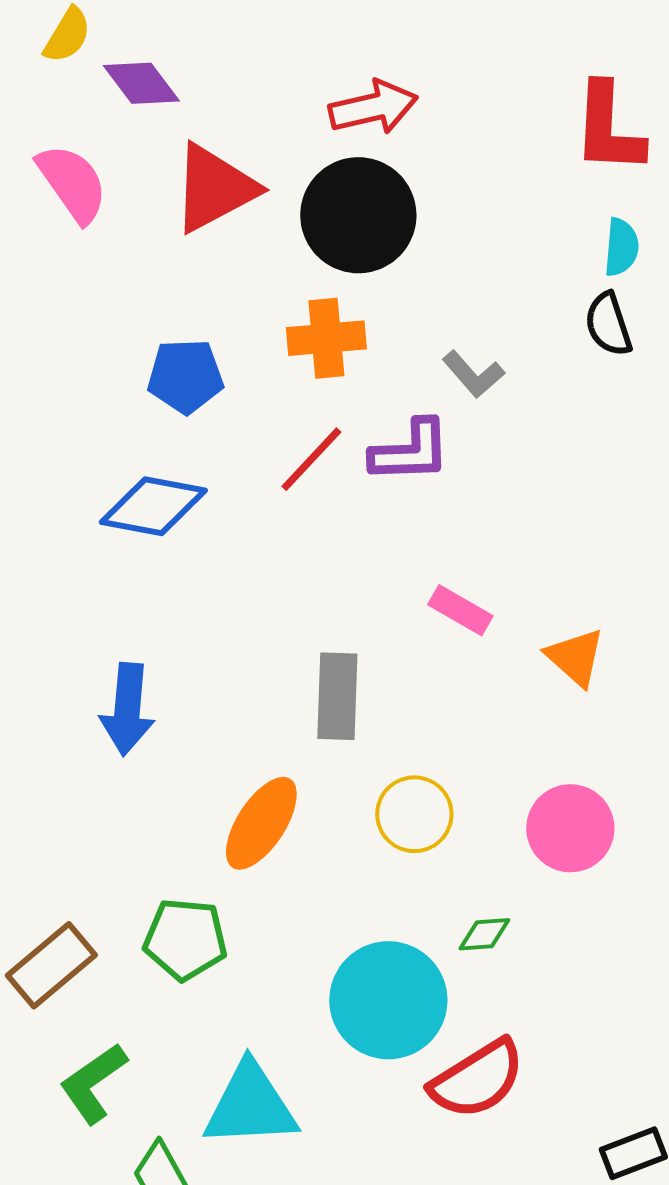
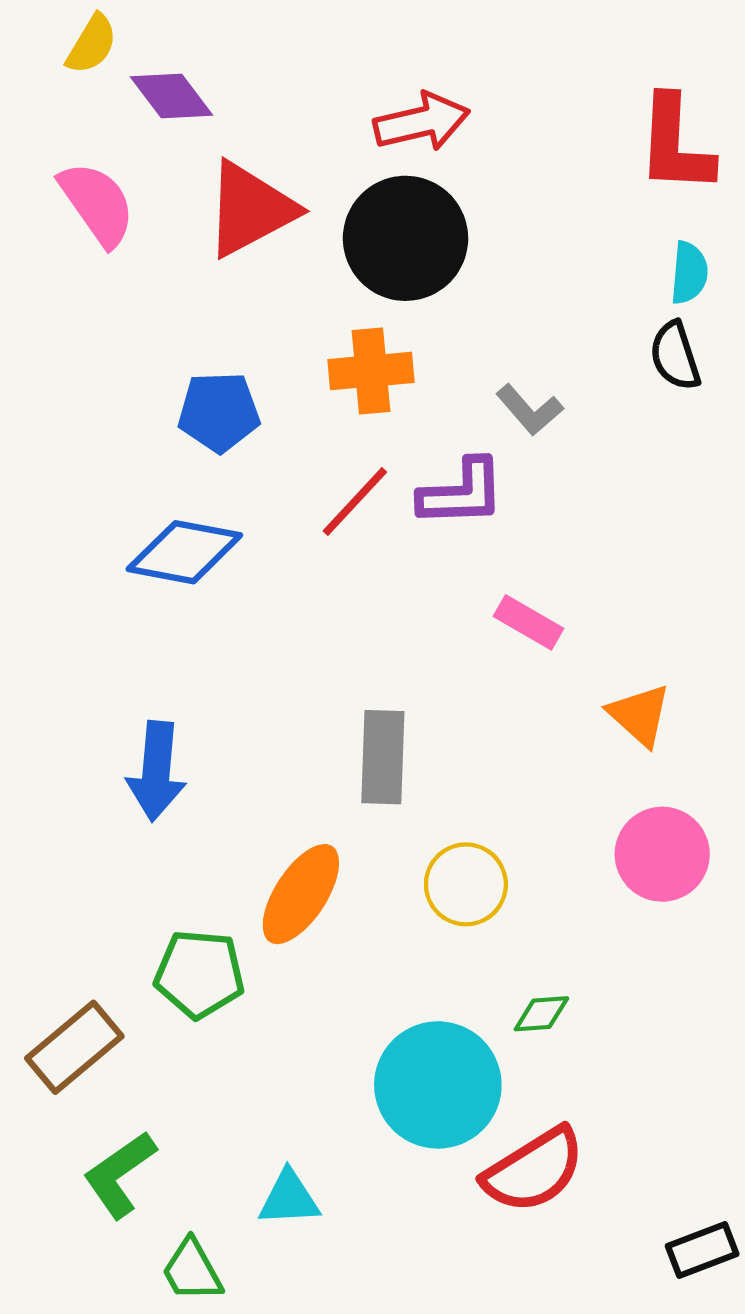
pink rectangle: (460, 610) -> (528, 622), moved
pink circle: (570, 828) -> (662, 854), moved
green pentagon: (185, 939) -> (200, 974), moved
cyan triangle: (250, 1105) -> (289, 1198), size x0.6

